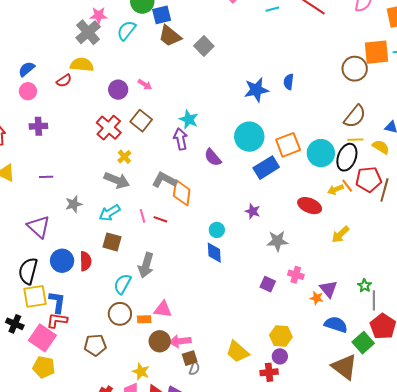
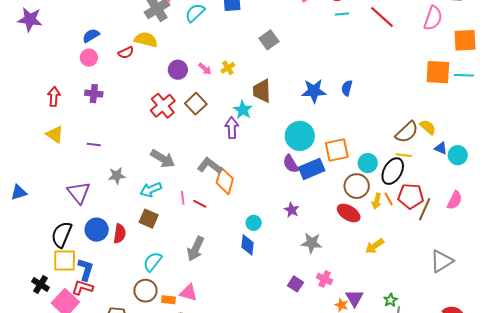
brown trapezoid: (170, 36) -> (262, 91), moved, turned 40
brown circle: (355, 69) -> (357, 186), moved
yellow semicircle: (381, 147) -> (428, 127), moved
cyan circle: (321, 153) -> (368, 163), size x0.7
yellow cross: (124, 157) -> (228, 68), moved
purple semicircle: (213, 157) -> (291, 164), moved
yellow arrow: (336, 189) -> (377, 201), turned -63
gray arrow: (146, 265) -> (196, 249), moved

